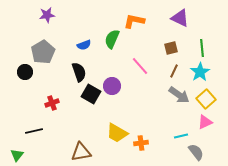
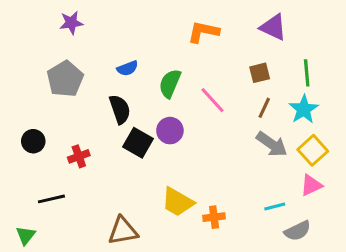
green semicircle: (112, 39) -> (170, 83), moved
black circle: (25, 72) -> (33, 141), moved
gray semicircle: (196, 152) -> (298, 231), turned 102

